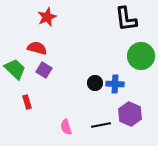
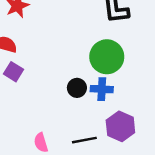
green circle: (141, 56) -> (107, 57), moved

